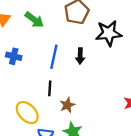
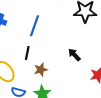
black arrow: (80, 56) -> (74, 55), moved, turned 128

